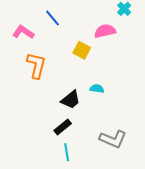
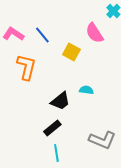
blue line: (52, 18) -> (42, 35), moved
pink semicircle: (105, 31) -> (94, 33), turned -110

